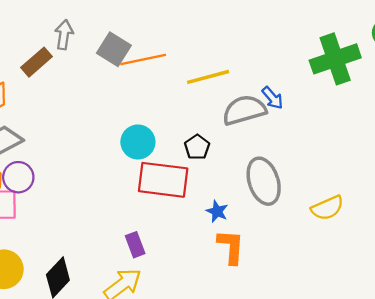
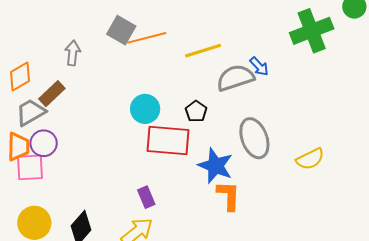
gray arrow: (64, 35) -> (73, 53), moved
brown rectangle: (36, 62) -> (52, 94), moved
blue star: (217, 211) -> (215, 166), size x1.8

